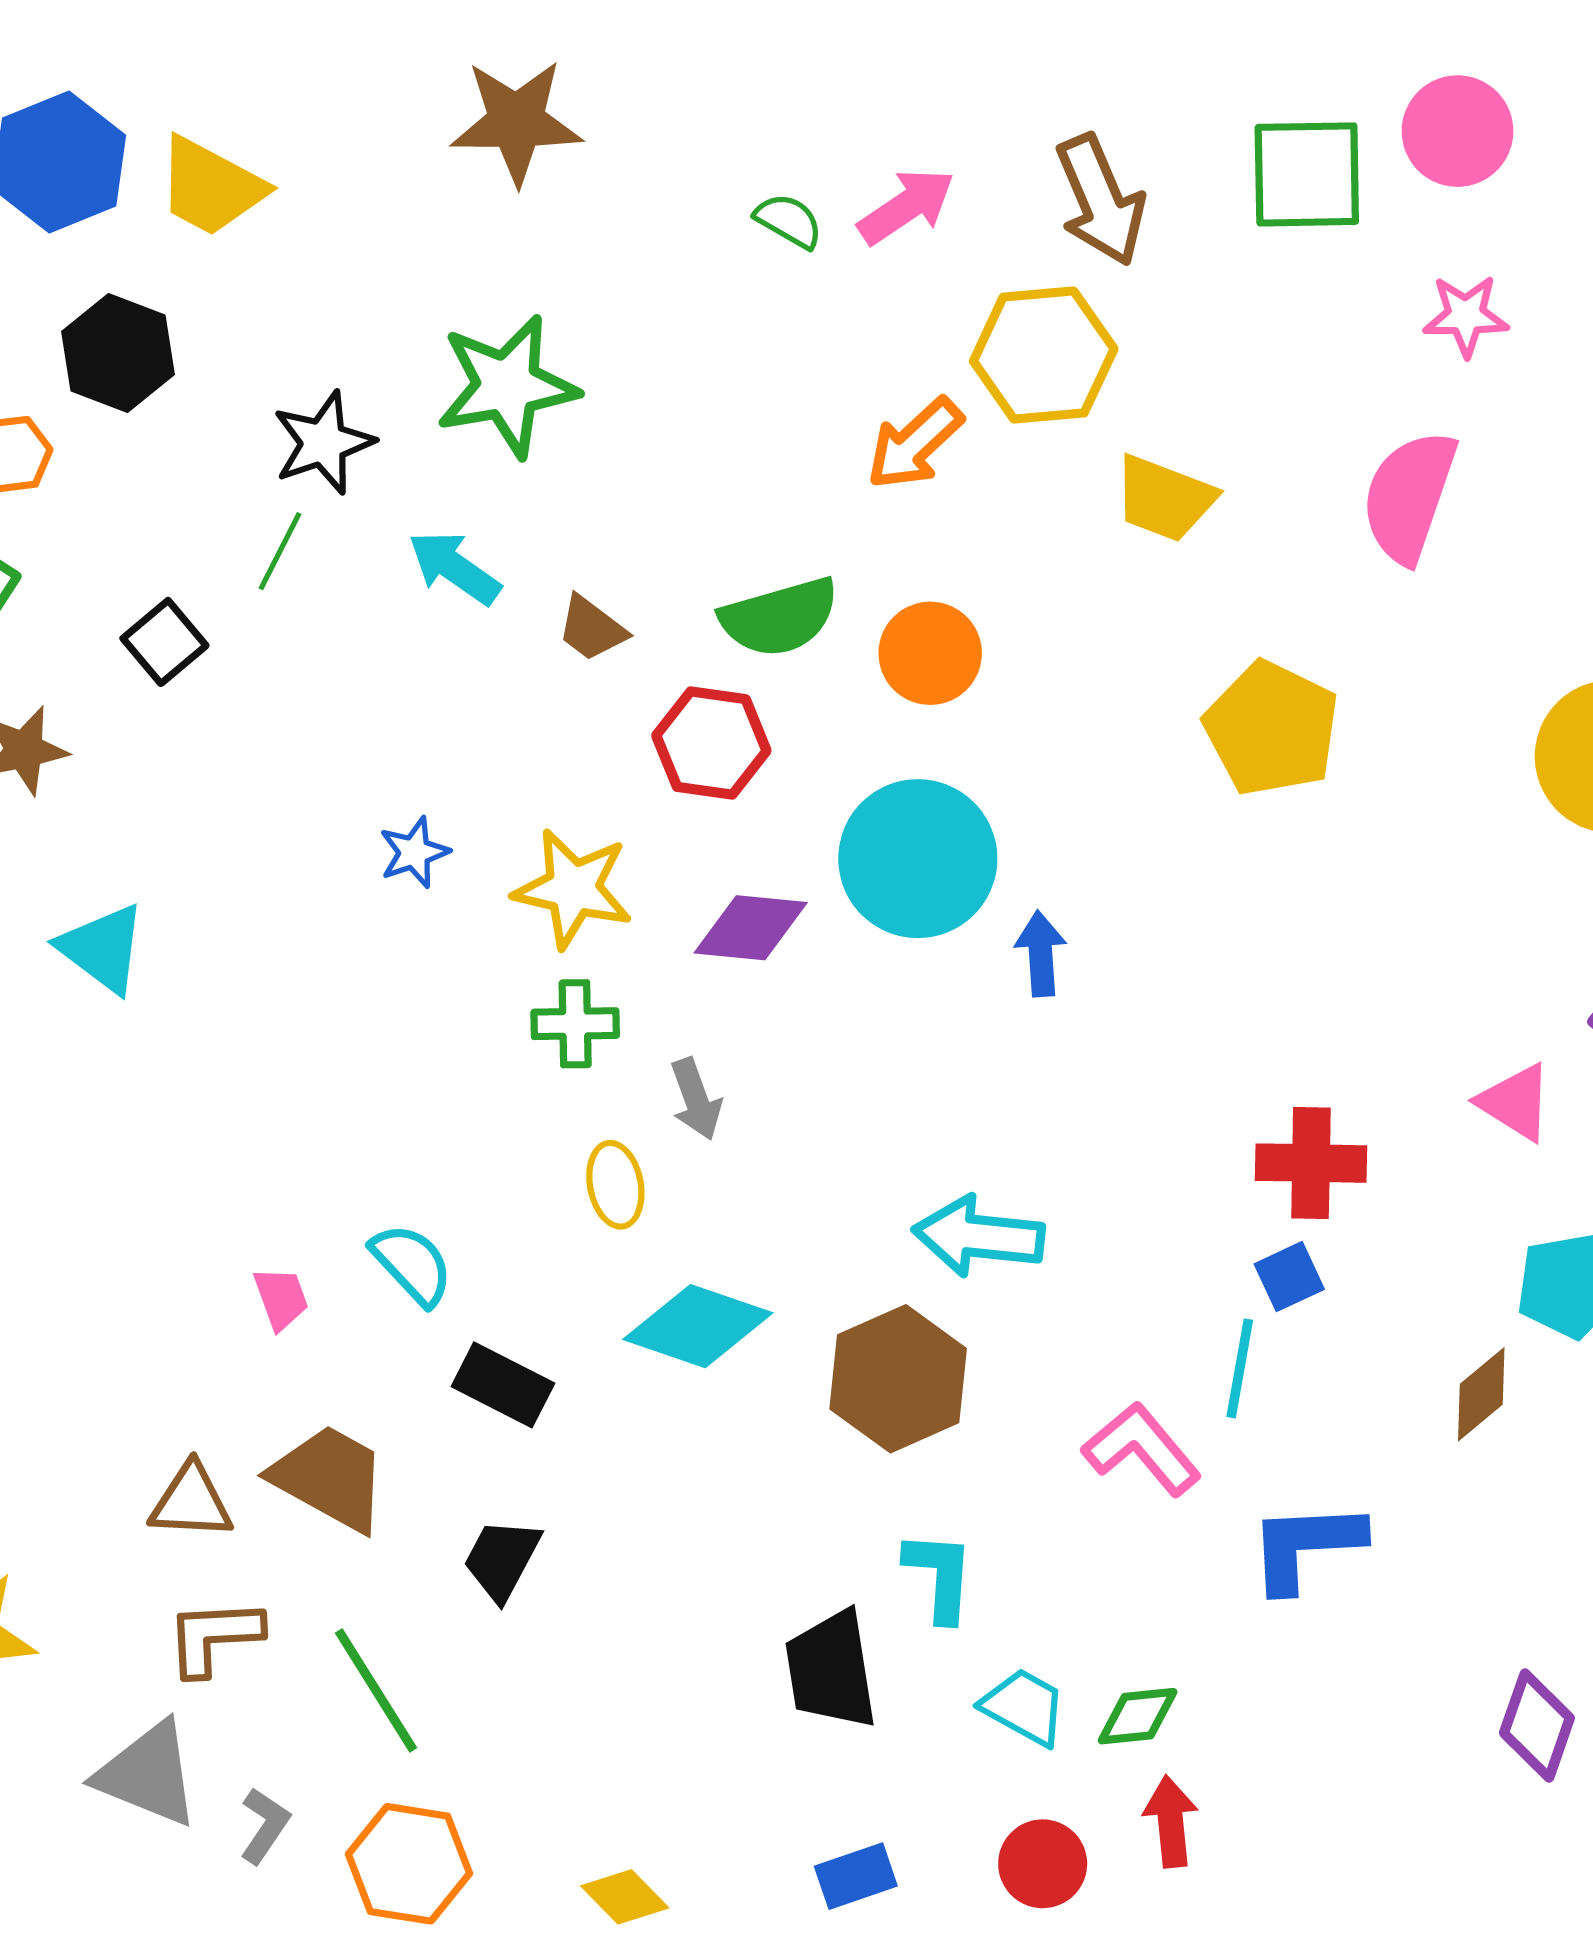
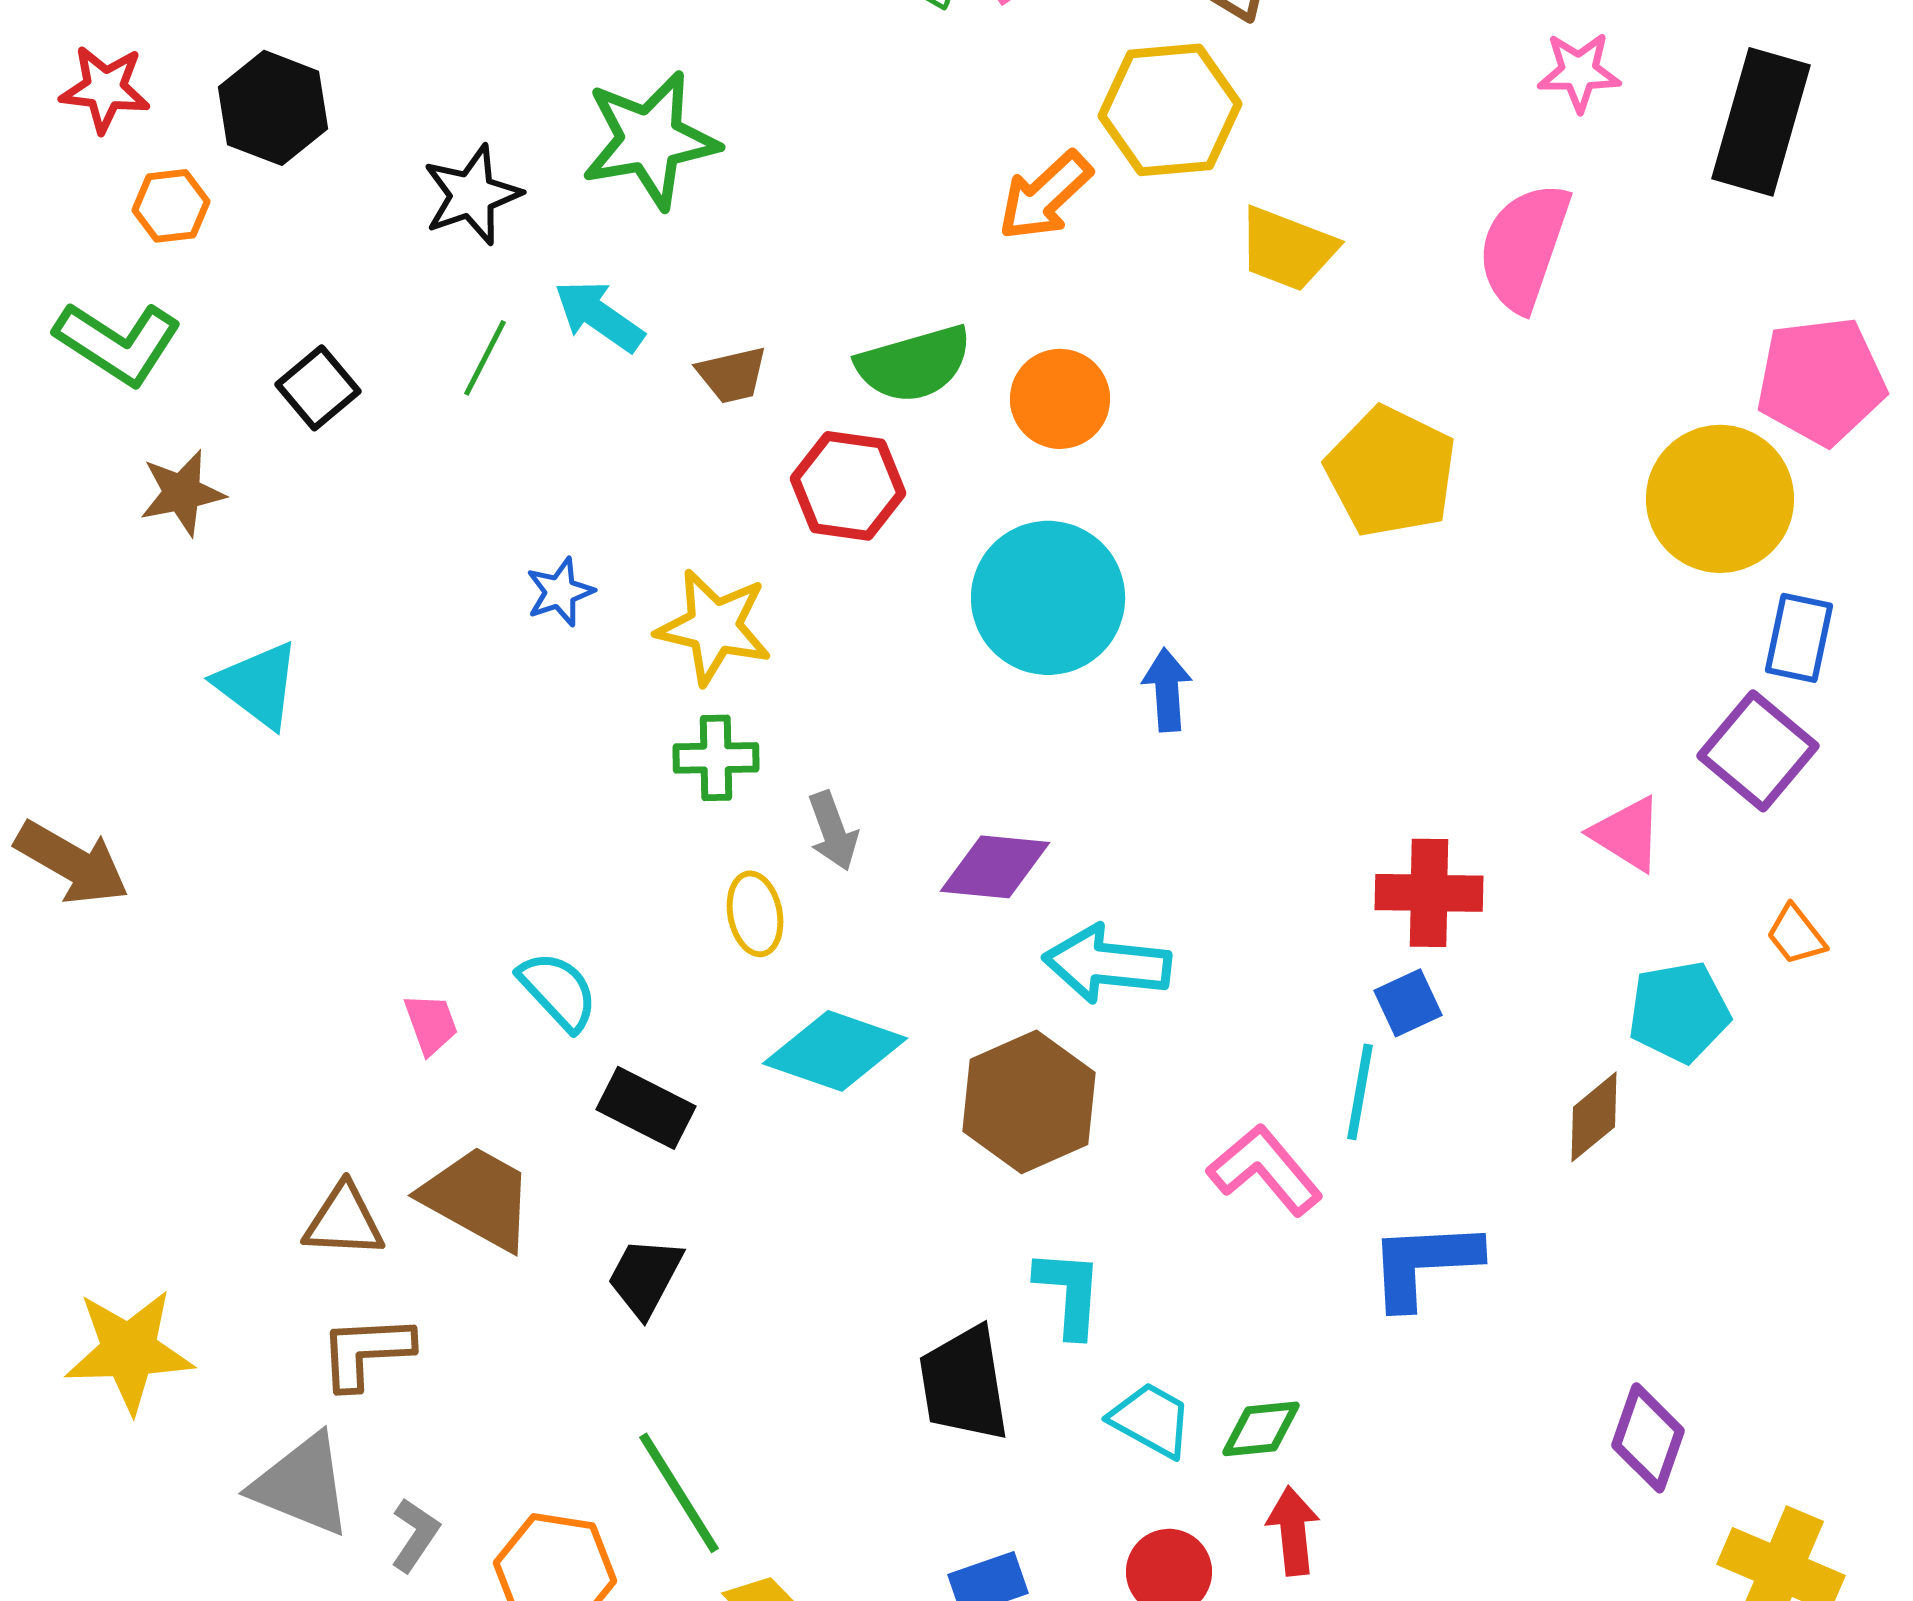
green line: (280, 551) -> (485, 358), moved
brown trapezoid: (592, 628) -> (732, 375), turned -50
purple diamond: (751, 928) -> (995, 867), moved
green line: (376, 1690) -> (679, 1493), moved

